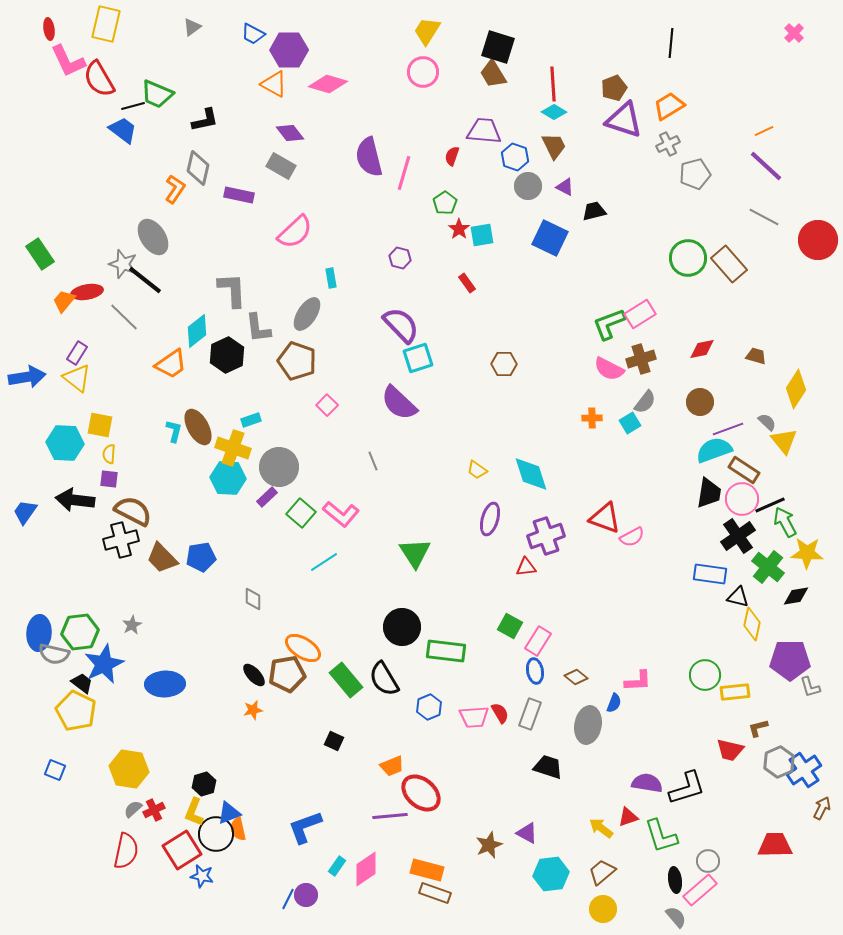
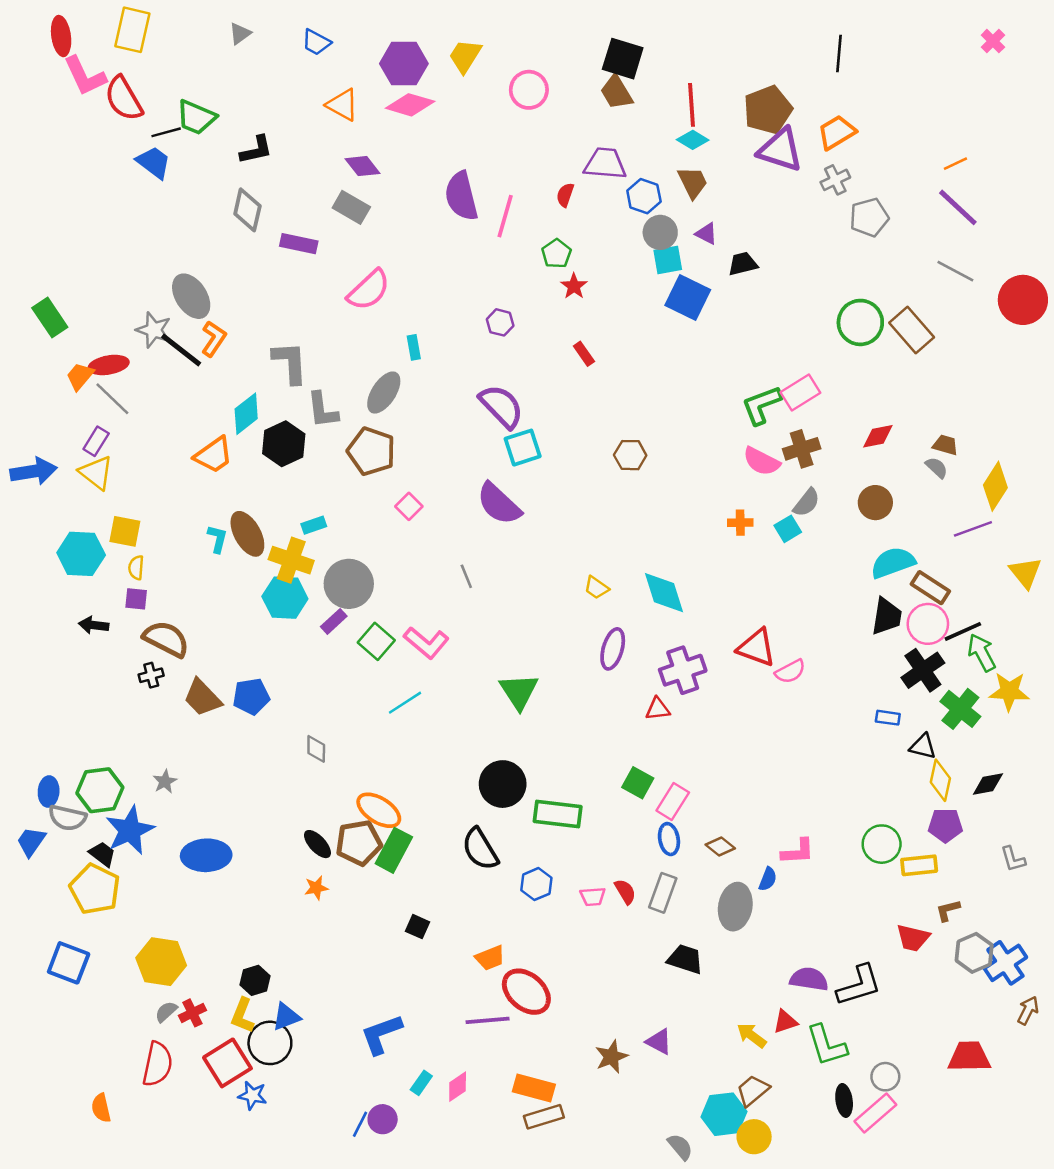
red ellipse: (49, 29) -> (61, 36), size x1.4
yellow trapezoid: (427, 31) -> (465, 56), moved
purple hexagon: (289, 50) -> (404, 64), moved
brown pentagon: (614, 88) -> (768, 110), size x1.5
orange L-shape: (175, 189) -> (214, 339), moved
cyan square: (482, 235) -> (668, 260), moved
gray line: (124, 317) -> (112, 399), moved
gray semicircle: (767, 422) -> (937, 468), moved
purple line: (728, 429) -> (973, 529), moved
yellow triangle: (784, 441) -> (1025, 573), moved
black arrow: (75, 500) -> (94, 625), size x0.6
blue trapezoid: (25, 512) -> (31, 842), moved
black cross: (121, 540) -> (151, 675), size x0.6
blue rectangle: (710, 574) -> (888, 718), size x0.6
black diamond: (796, 596) -> (988, 784), moved
blue ellipse: (39, 633) -> (49, 792), size x0.7
purple pentagon: (790, 660) -> (945, 825), moved, size x0.7
green rectangle: (346, 680) -> (394, 850), moved, turned 68
pink trapezoid: (474, 717) -> (593, 897), size x0.7
blue square: (55, 770) -> (69, 963), size x1.6
orange semicircle: (238, 829) -> (101, 1108), moved
pink diamond: (366, 869) -> (458, 1087), size x0.7
cyan hexagon: (551, 874) -> (724, 1114), moved
brown rectangle: (435, 893) -> (544, 1117), turned -36
gray semicircle: (676, 917) -> (680, 1147), moved

